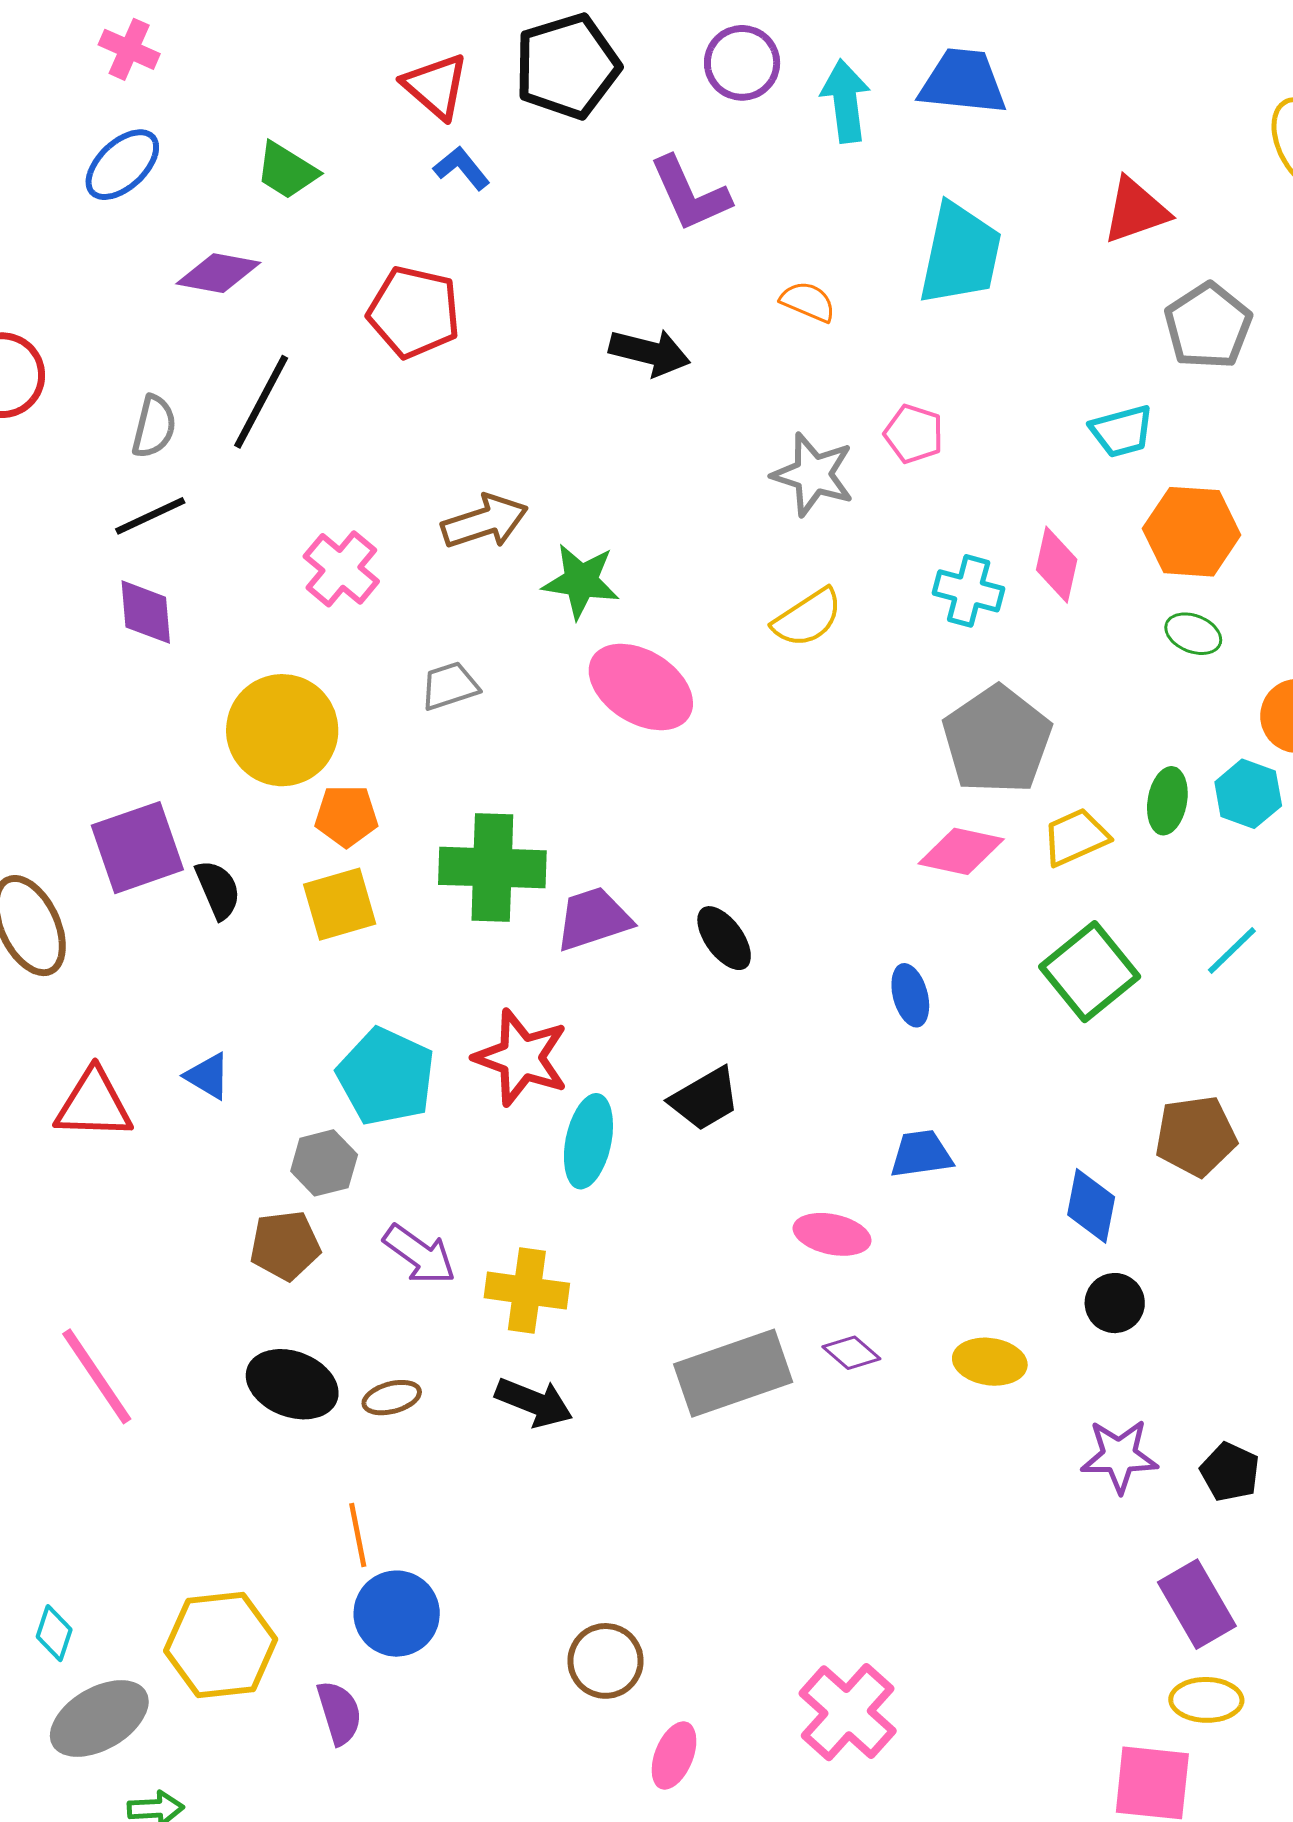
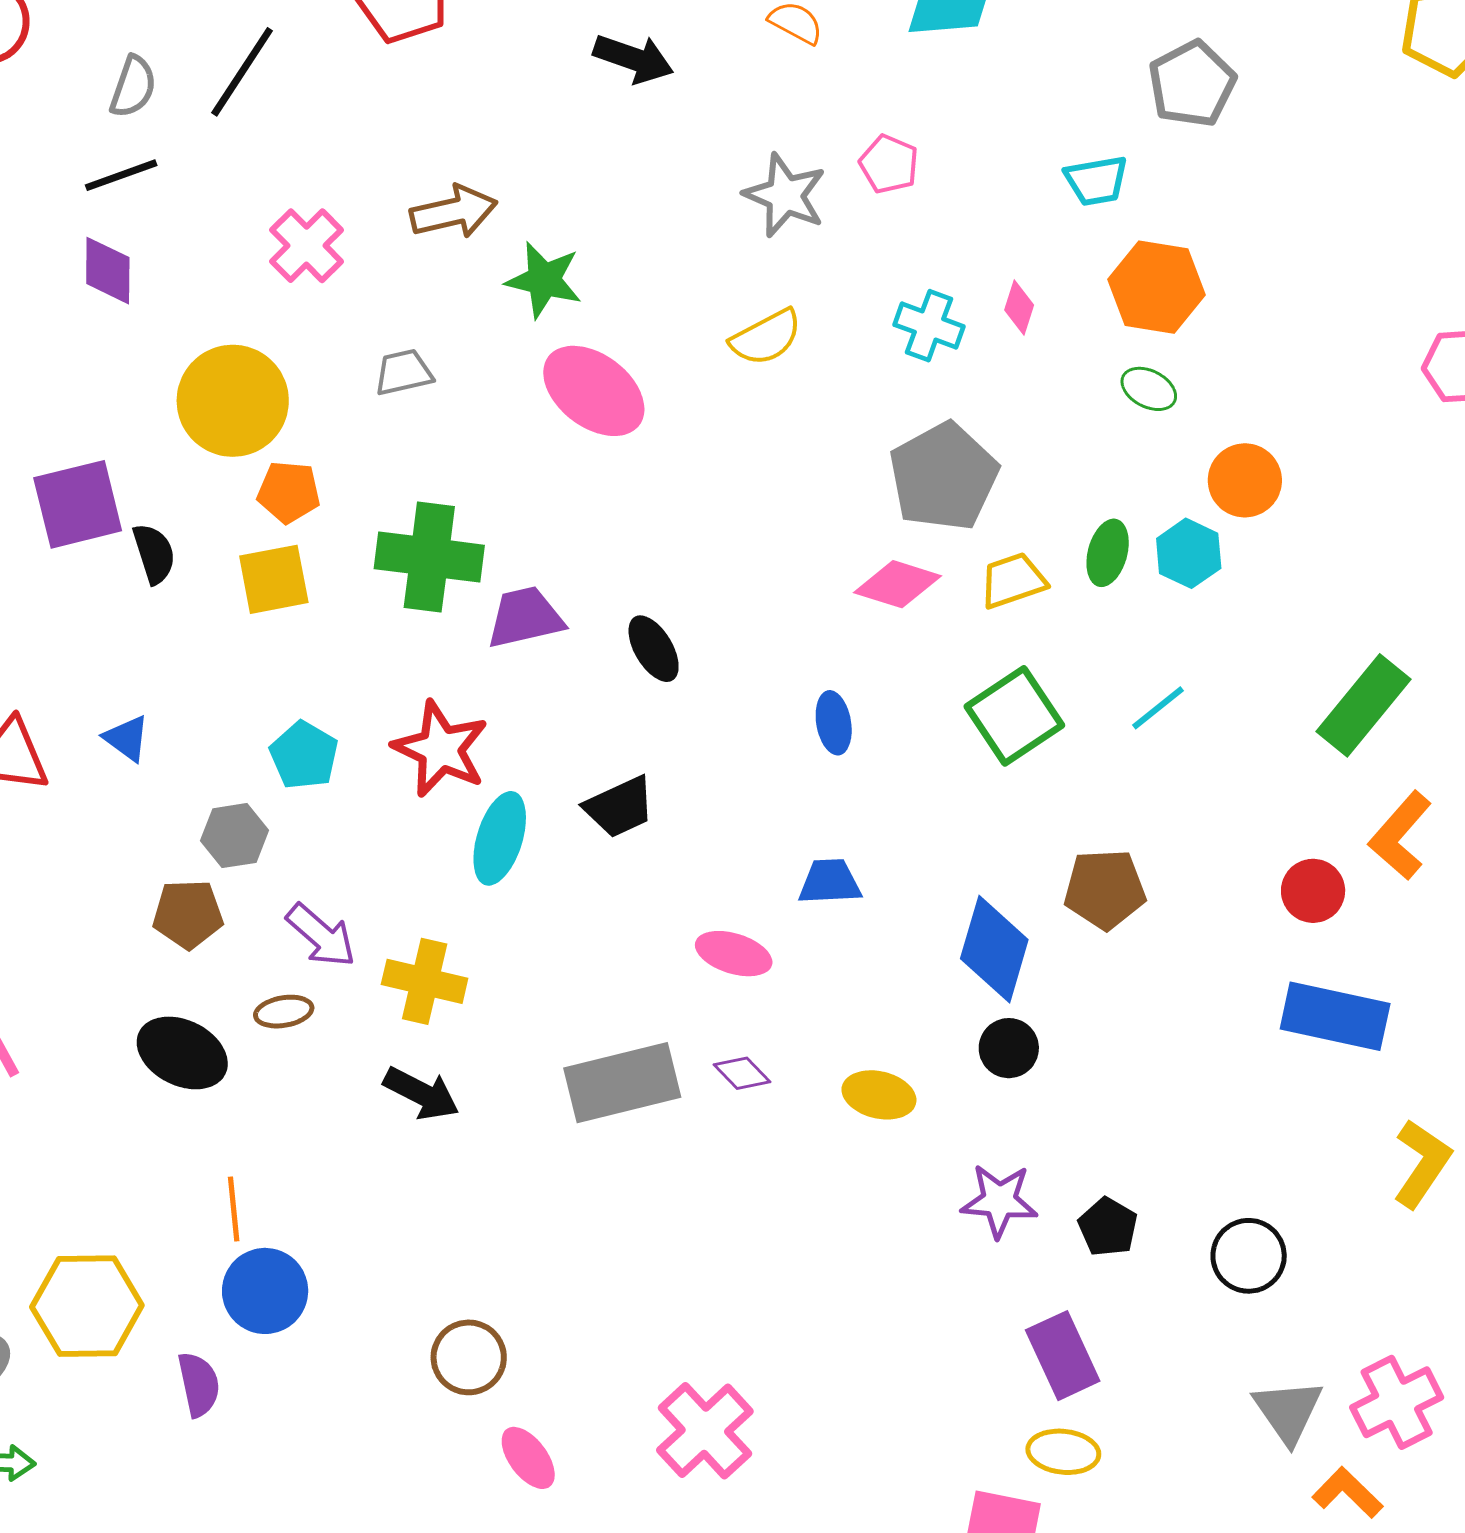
pink diamond: (1057, 565) -> (1019, 308), size x0.7
cyan pentagon: (386, 1077) -> (304, 755), size x0.7
blue diamond: (1091, 1206) -> (994, 949), size x1.4
brown ellipse: (392, 1398) -> (284, 1012), moved
pink ellipse: (674, 1755) -> (528, 1458), turned -64

